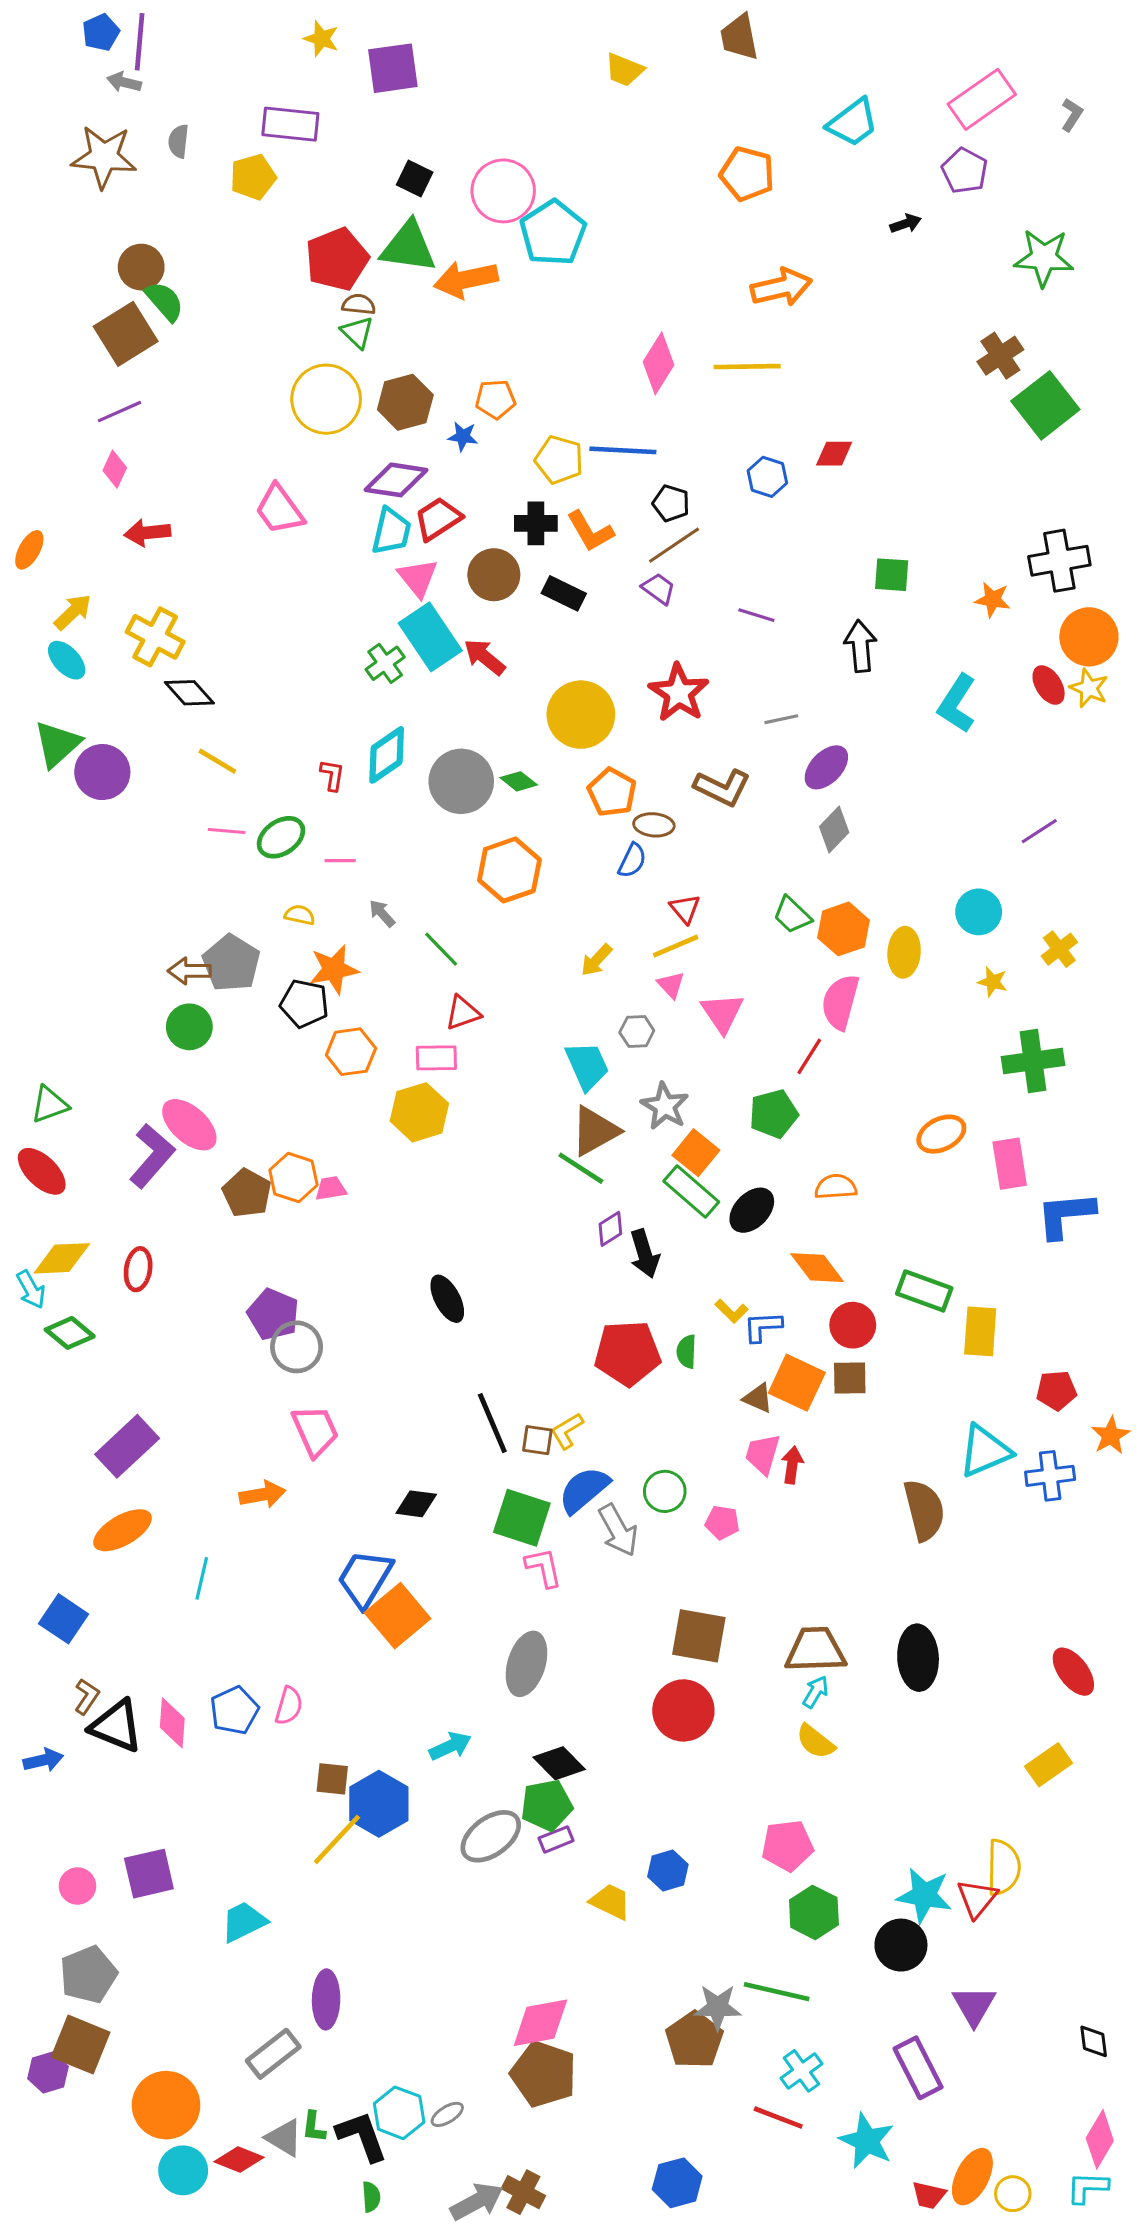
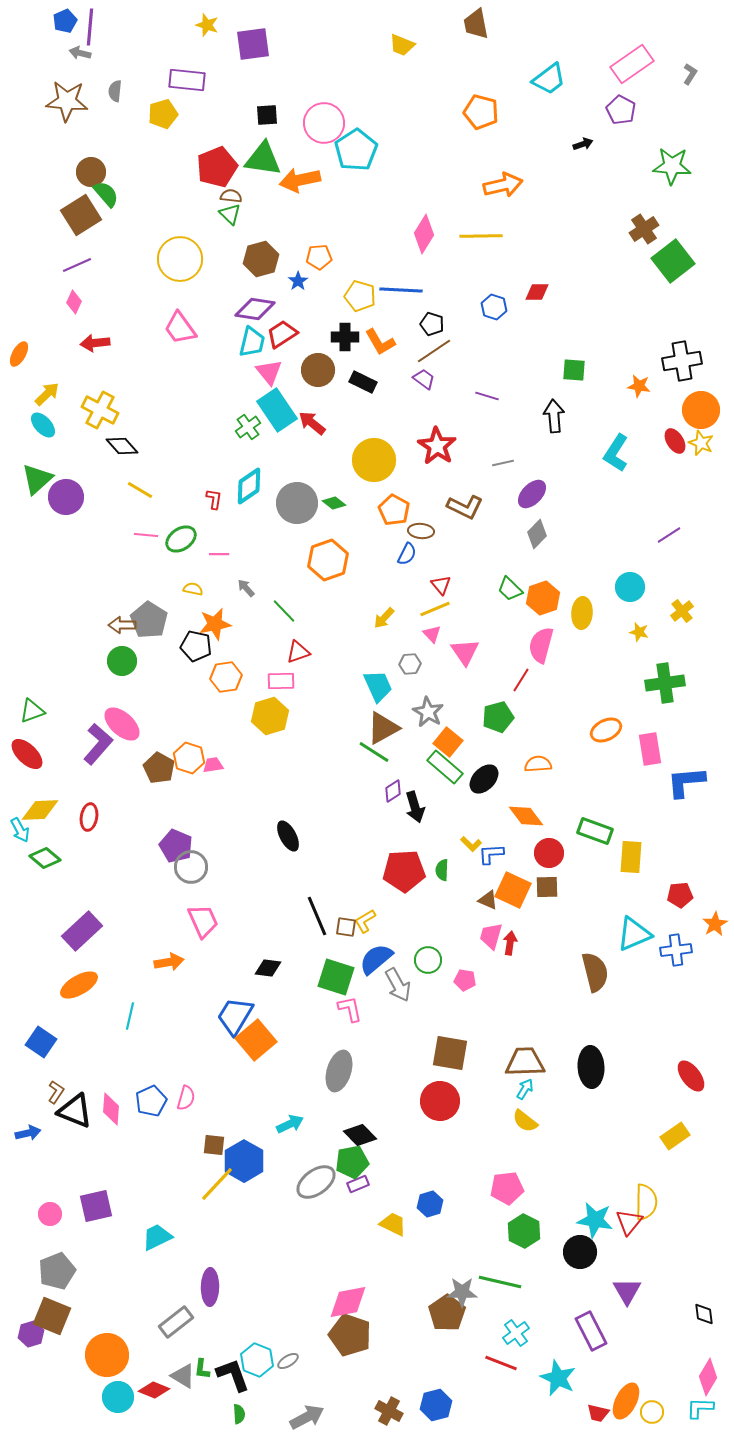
black square: (415, 179) -> (267, 115), turned -30
yellow circle: (326, 399) -> (180, 259), moved
blue star: (463, 436) -> (298, 281), turned 30
brown cross: (523, 2192) -> (389, 1411), moved

